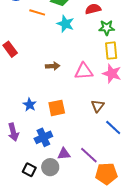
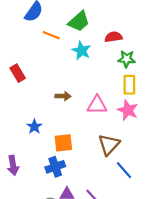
blue star: (30, 105) -> (34, 127), moved
brown triangle: (98, 106) -> (109, 145), size x1.5
blue cross: (43, 137) -> (55, 167), moved

